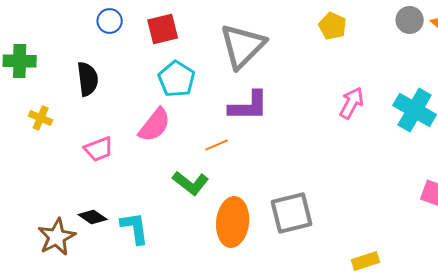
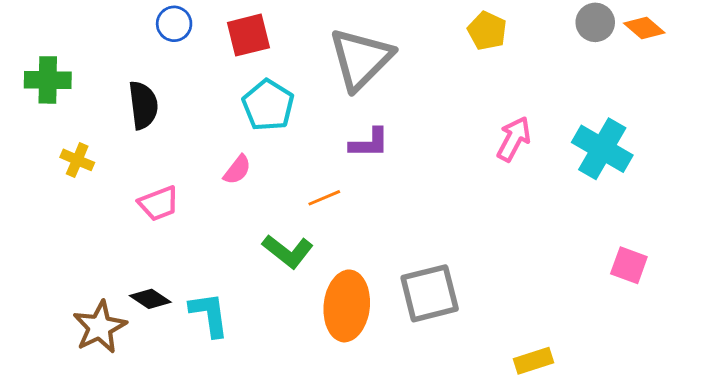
purple L-shape: (249, 106) -> (369, 143), size x0.7
pink semicircle: (155, 125) -> (237, 170), size x0.6

